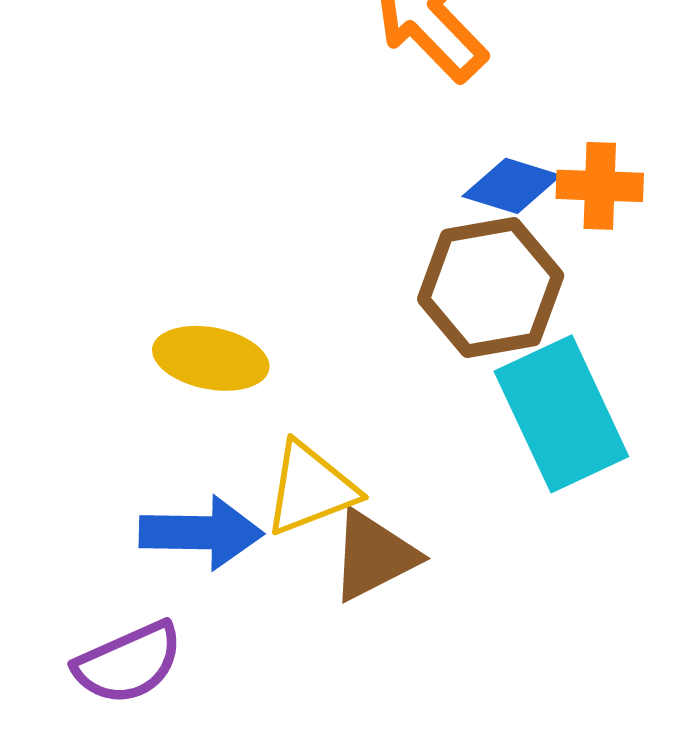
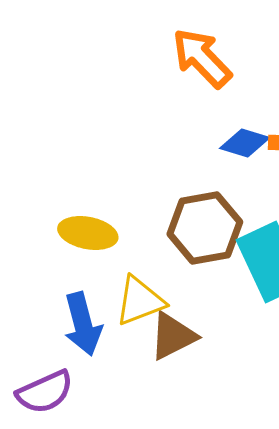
brown hexagon: (491, 287) -> (205, 228), moved
blue arrow: (201, 533) -> (83, 324), turned 74

